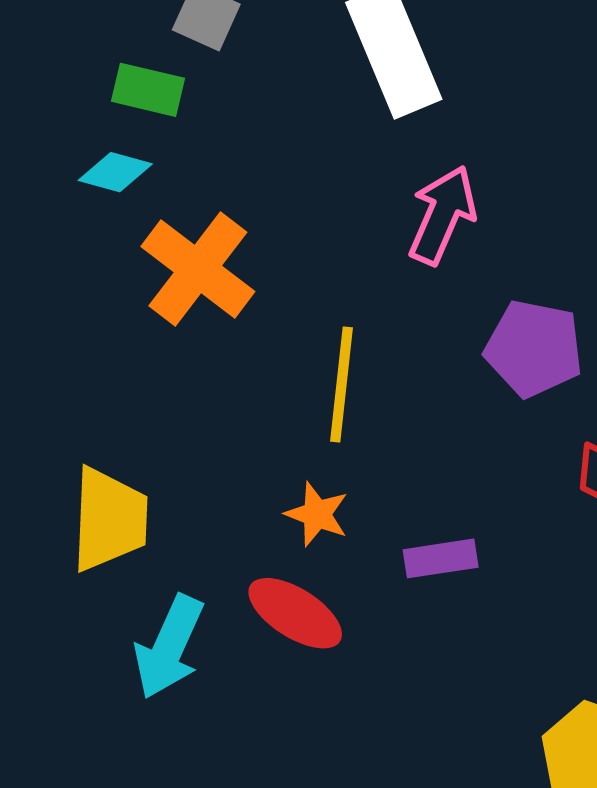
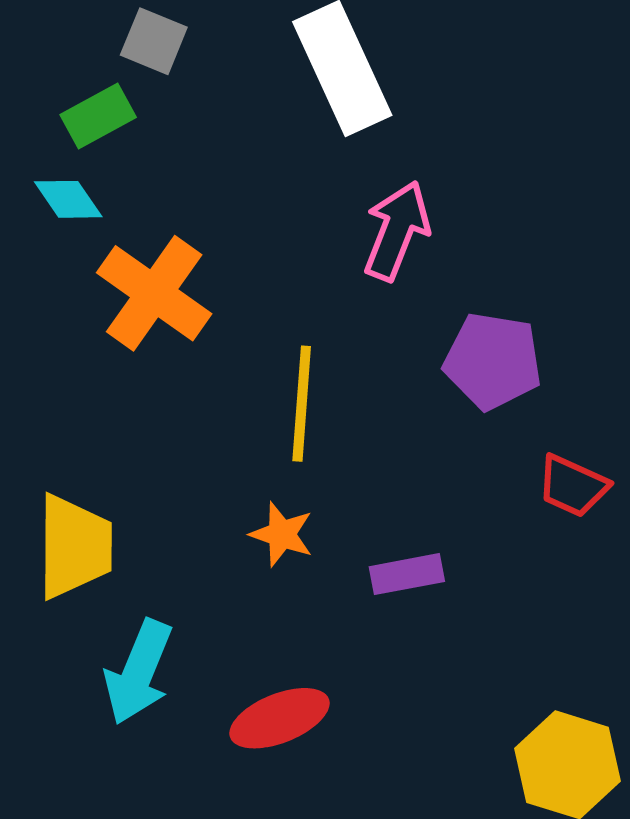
green rectangle: (148, 90) -> (98, 116), turned -40
cyan diamond: (115, 172) -> (68, 199), turned 42
red ellipse: (295, 613) -> (279, 718), moved, turned -52

